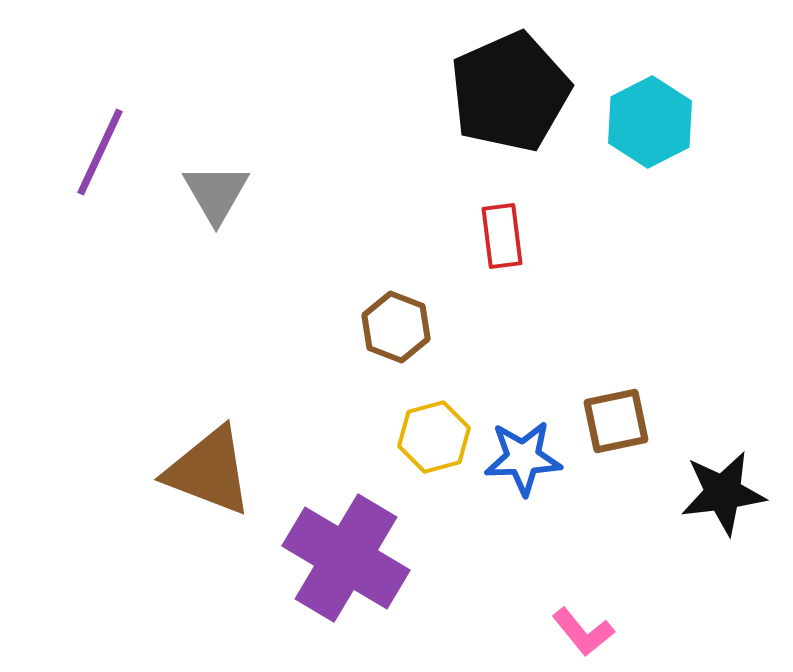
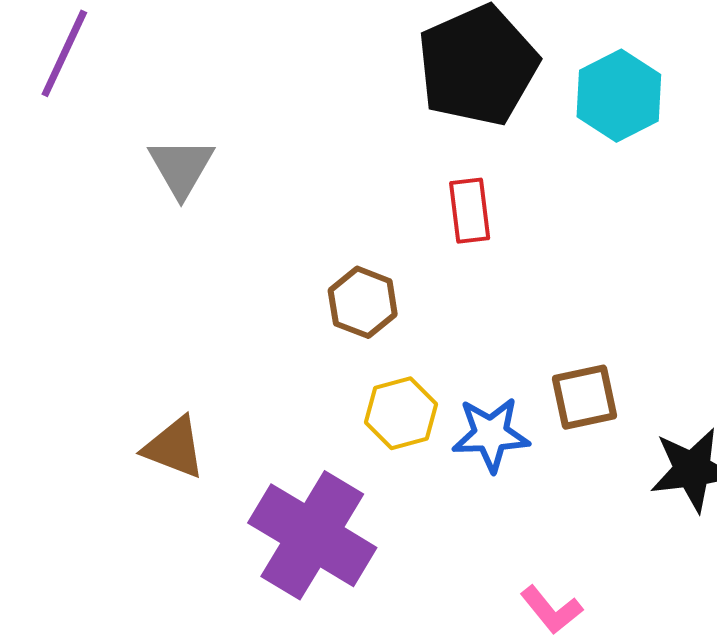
purple line: (100, 152) -> (64, 53), moved
brown triangle: (209, 471) -> (174, 448), size x0.7

